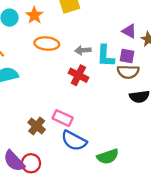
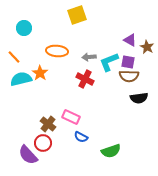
orange star: (34, 15) -> (40, 73), moved
cyan L-shape: (106, 56) -> (109, 62), turned 65
blue semicircle: (74, 141) -> (81, 137), size x0.6
red circle: (31, 163) -> (43, 143), moved

